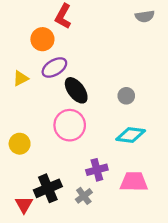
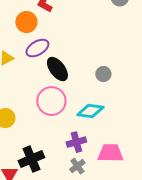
cyan diamond: (131, 135) -> (90, 111), moved
gray cross: (84, 196) -> (77, 166), moved

